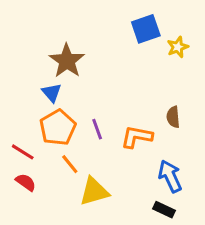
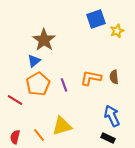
blue triangle: (52, 93) -> (34, 61), turned 32
orange L-shape: (137, 137) -> (91, 78), moved
orange line: (70, 164) -> (39, 135), moved
red semicircle: (26, 182) -> (15, 137), moved, turned -112

